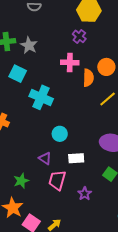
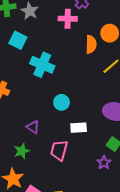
pink cross: (70, 62) -> (68, 19), moved
purple triangle: (45, 158) -> (33, 127), moved
purple star: (85, 194) -> (104, 163), moved

